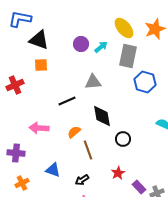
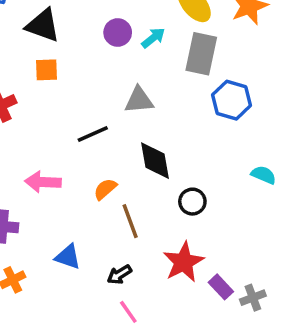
red star: (118, 173) -> (183, 262), size x1.6

